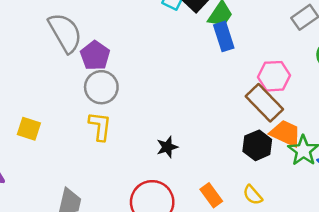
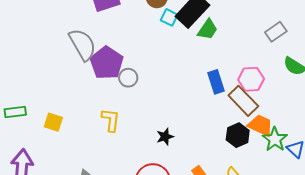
blue rectangle: (224, 36) -> (216, 82), moved
purple pentagon: (95, 56) -> (107, 63), size x1.4
gray circle: (101, 87) -> (128, 78), moved, size x0.7

